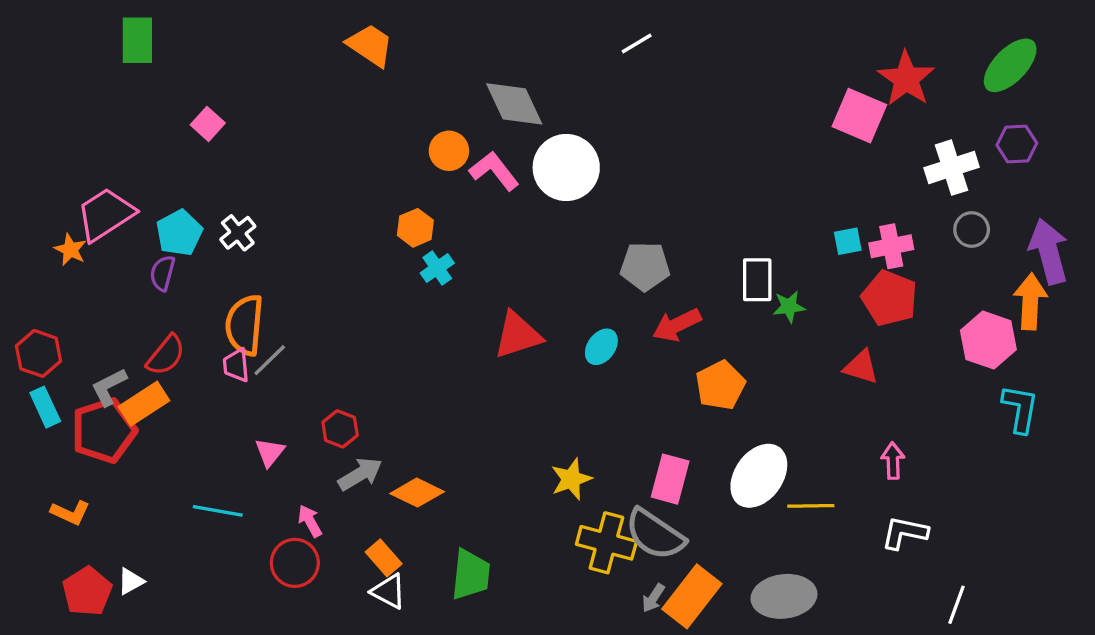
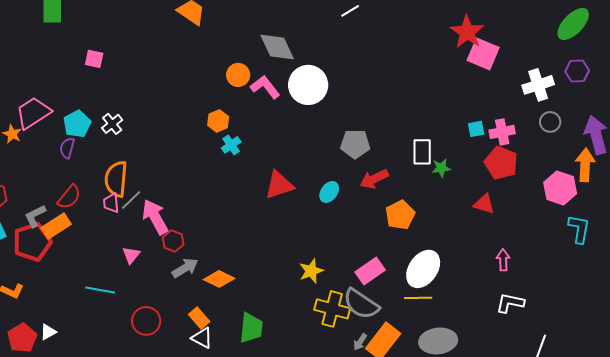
red star: (906, 79) -> (467, 32), moved
pink square: (208, 124) -> (94, 59), turned -30
pink rectangle: (670, 479) -> (370, 271), turned 40
yellow line: (811, 506) -> (418, 298), moved
pink arrow: (310, 521) -> (155, 217), moved, size x1.8

